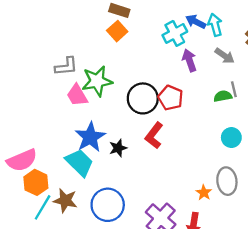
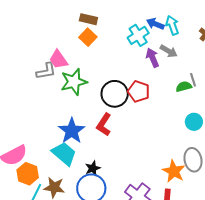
gray arrow: (225, 56) -> (169, 51), moved
pink trapezoid: (77, 95) -> (58, 59), moved
red L-shape: (154, 135) -> (104, 125), moved
black star: (118, 148) -> (93, 168), moved
orange star: (204, 193) -> (174, 171), size x1.6

